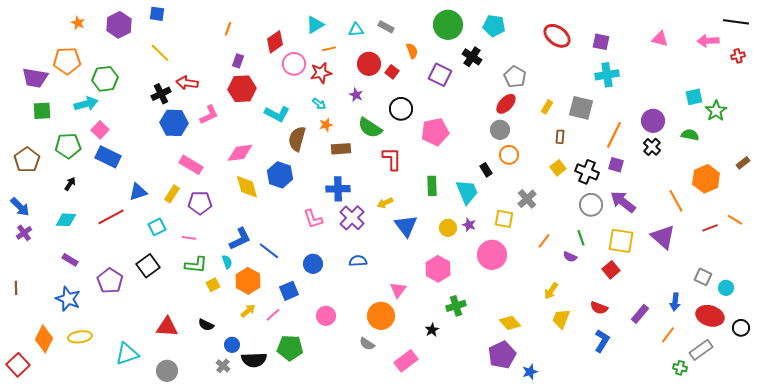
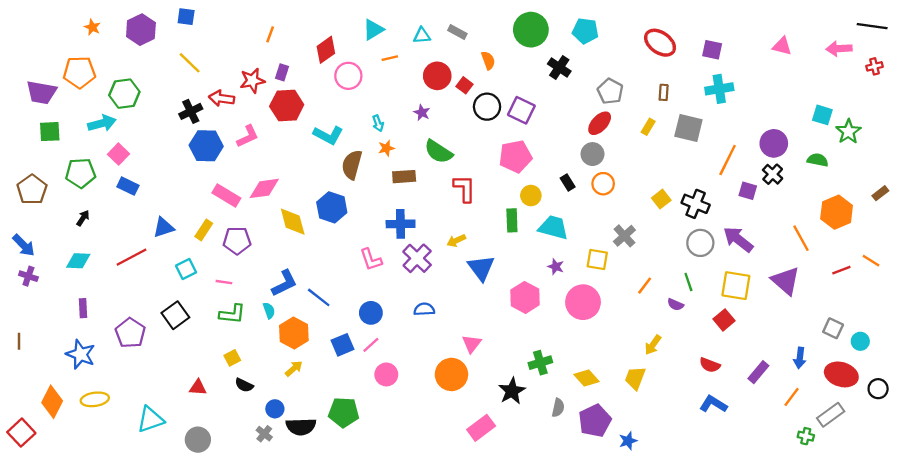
red star: (321, 73) -> (252, 81), moved
purple square: (440, 75) -> (521, 110), moved
cyan square: (694, 97) -> (822, 115), turned 30
cyan arrow: (319, 104) -> (378, 123), turned 32
black circle: (401, 109) -> (487, 107), moved
brown rectangle: (560, 137) -> (664, 92), moved
pink diamond: (240, 153) -> (264, 188), moved
blue rectangle: (108, 157) -> (128, 186), size x0.7
purple square: (616, 165) -> (748, 191), moved
black rectangle: (486, 170) -> (568, 182), moved
cyan trapezoid: (467, 192) -> (553, 228), turned -52
yellow circle: (448, 228) -> (531, 196), moved
purple cross: (24, 233) -> (28, 276), turned -35
purple rectangle: (70, 260) -> (83, 308), turned 56
pink hexagon: (438, 269) -> (525, 297), moved
yellow square: (213, 285) -> (232, 358), moved
pink line: (273, 315) -> (371, 345), moved
yellow trapezoid: (561, 319) -> (635, 378), moved
yellow diamond: (510, 323) -> (587, 378), moved
red triangle: (167, 327) -> (198, 387), size x0.7
black star: (432, 330) -> (512, 391), size x1.6
blue L-shape: (602, 341) -> (713, 404), turned -90
gray semicircle: (367, 344) -> (558, 408), moved, turned -112

